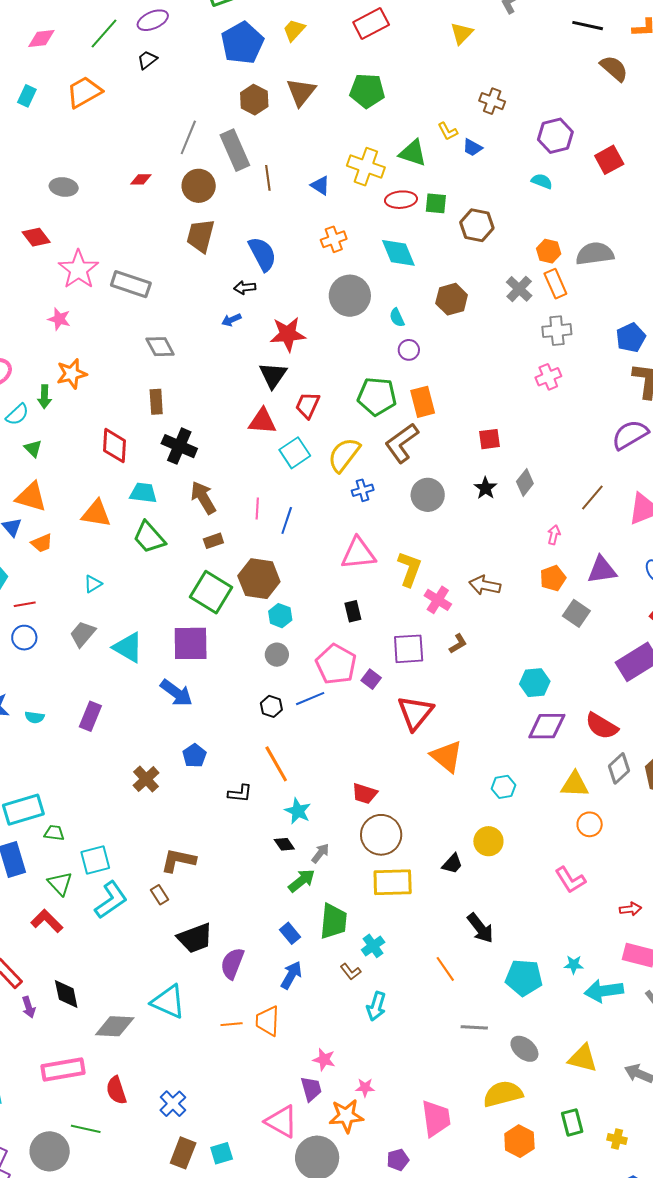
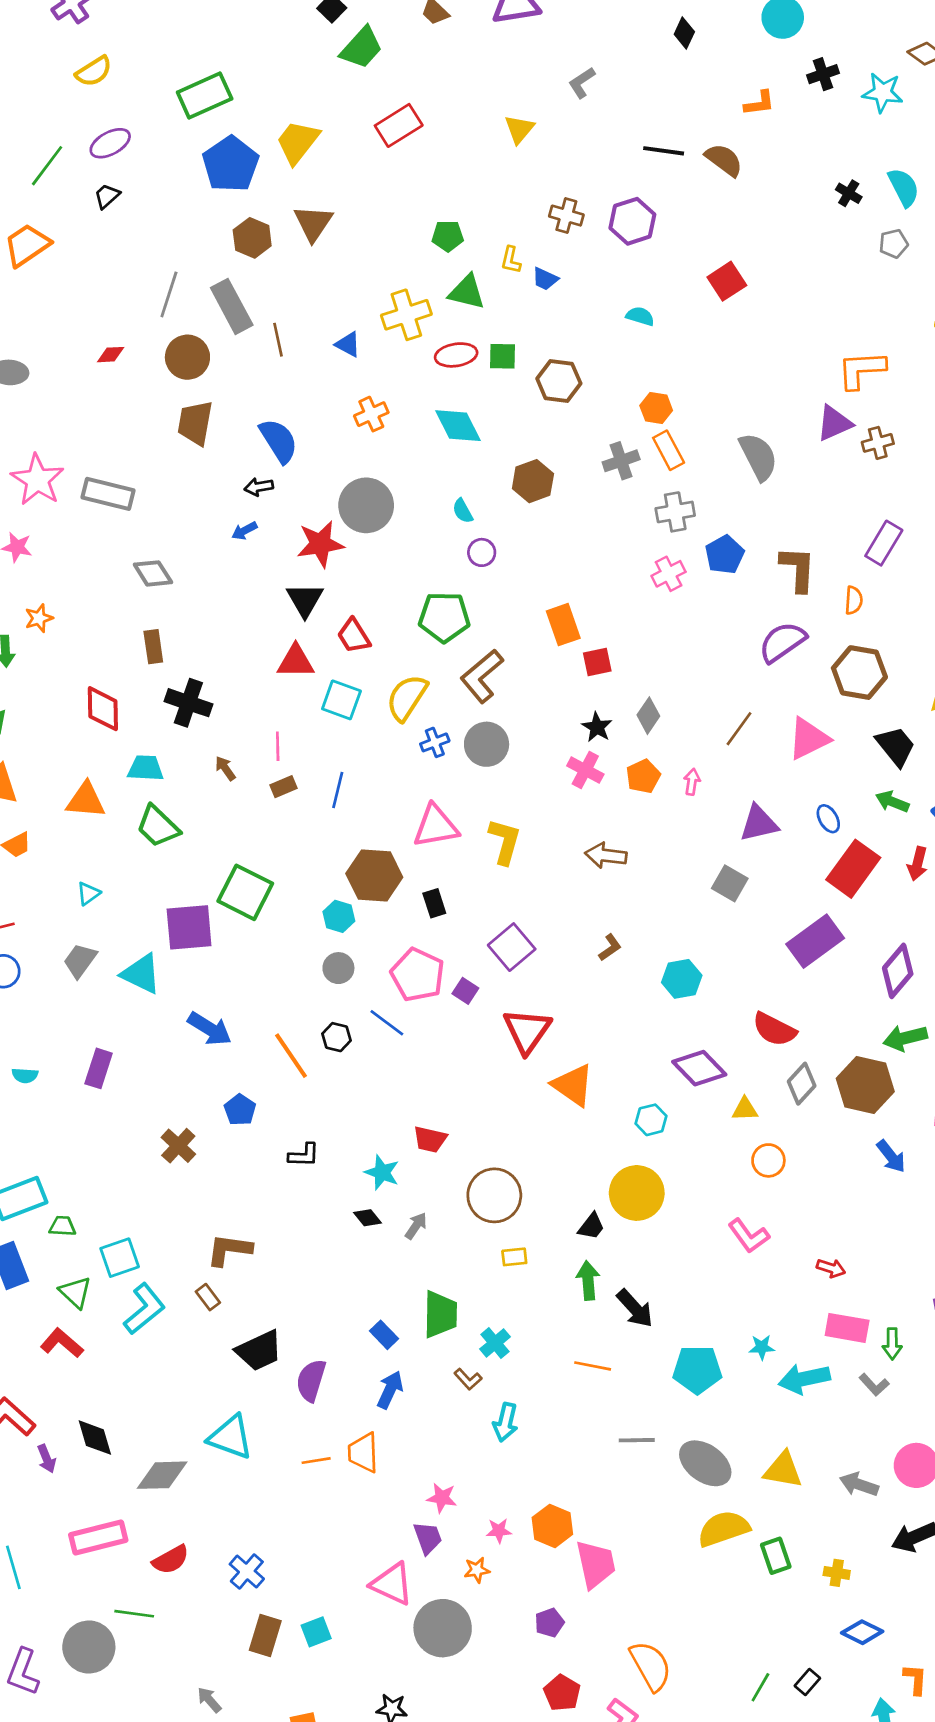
black line: (588, 26) -> (664, 151), moved
yellow trapezoid: (294, 30) -> (298, 142), size x1.5
green pentagon: (367, 91) -> (448, 236), moved, size x0.7
yellow L-shape: (448, 131) -> (511, 260), turned 45
purple hexagon: (555, 136) -> (632, 221), moved
yellow cross: (366, 167) -> (406, 315), turned -33
gray semicircle: (595, 254) -> (758, 457), moved, turned 75
gray cross: (519, 289) -> (621, 461), turned 32
gray circle: (350, 296) -> (366, 505), moved
blue pentagon: (631, 338) -> (725, 555), moved
orange star: (72, 374) -> (39, 618), size x0.7
orange rectangle: (423, 402) -> (563, 625), moved
red trapezoid: (308, 405) -> (354, 636), turned -52
cyan square: (295, 453) -> (341, 700), turned -32
gray circle: (428, 495) -> (487, 744), moved
brown arrow: (203, 498) -> (225, 768), size x0.6
pink line: (257, 508) -> (278, 746), moved
brown rectangle: (213, 541) -> (284, 787), moved
orange pentagon: (553, 578) -> (643, 776), moved
brown hexagon: (259, 579) -> (374, 875), moved
pink cross: (438, 600) -> (585, 770), moved
purple square: (191, 643) -> (189, 927), moved
brown L-shape: (458, 644) -> (610, 948), moved
purple square: (409, 649) -> (512, 947), turned -32
blue line: (310, 699) -> (387, 1023), turned 64
purple diamond: (547, 726) -> (699, 1068), moved, turned 51
orange line: (276, 764) -> (291, 1056), moved
yellow triangle: (575, 784) -> (745, 1109), size x0.7
red trapezoid: (365, 794) -> (430, 1139), moved
yellow circle: (488, 841) -> (637, 1193), size x1.4
green arrow: (302, 881) -> (588, 1281), moved, turned -52
yellow rectangle: (393, 882) -> (514, 1257), size x0.5
red arrow: (630, 909) -> (831, 1268), turned 30
orange line: (445, 969) -> (593, 1366), turned -40
gray ellipse: (524, 1049) -> (705, 1463), size x1.4
red semicircle: (116, 1090) -> (171, 1560), turned -96
yellow semicircle: (503, 1094) -> (724, 1529), moved
orange star: (346, 1116) -> (477, 1570), size x0.6
orange hexagon: (519, 1141) -> (552, 1526), moved

